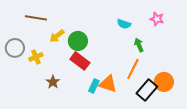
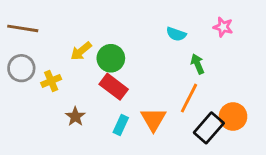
brown line: (36, 18) -> (23, 28), moved
orange triangle: (108, 84) -> (153, 119), turned 42
cyan rectangle: (94, 86) -> (121, 125), moved

